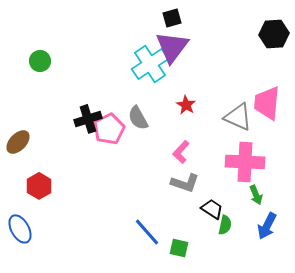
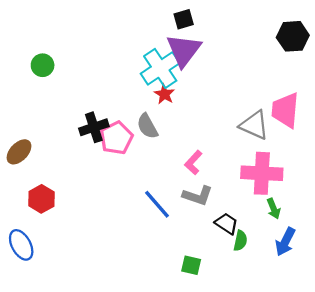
red star: (186, 105) -> (164, 94), moved
blue line: (147, 232) -> (157, 204), moved

